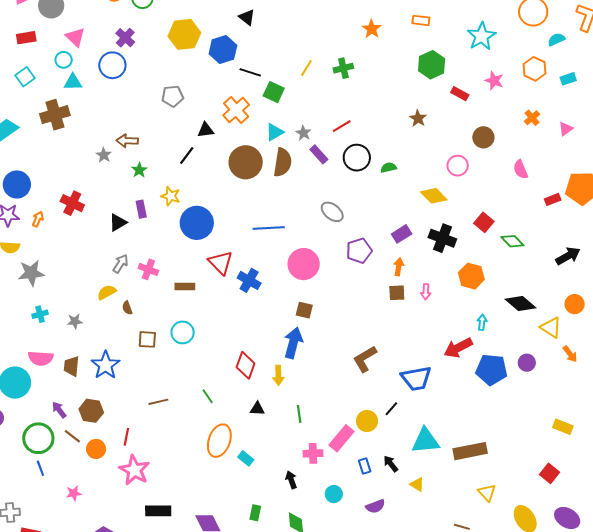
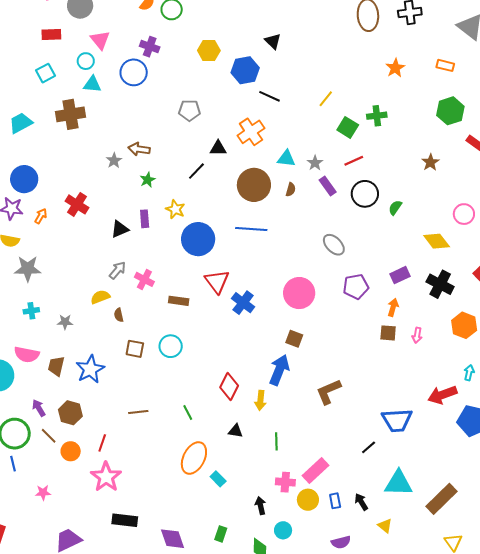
yellow hexagon: (184, 34) -> (209, 51), size x0.7
purple cross: (125, 38) -> (150, 47), turned -30
green cross: (343, 68) -> (377, 116), moved
green square: (274, 92) -> (348, 127), moved
cyan triangle: (275, 132) -> (286, 159), turned 30
brown semicircle: (283, 162) -> (291, 190), size x0.5
green semicircle: (389, 168) -> (395, 208), turned -49
blue line: (269, 228) -> (251, 229), moved
brown L-shape: (365, 359) -> (329, 392), moved
yellow circle: (367, 421) -> (308, 500), moved
brown rectangle: (470, 451) -> (442, 499), turned -40
cyan circle: (334, 494) -> (283, 530), moved

